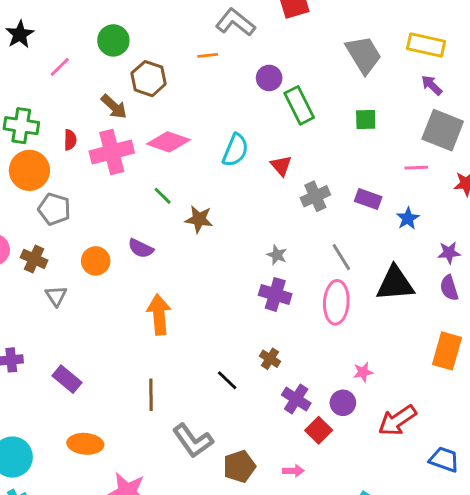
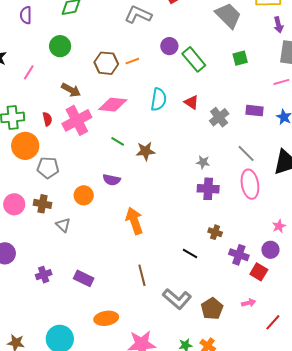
orange line: (208, 55) -> (132, 61), moved
brown hexagon: (149, 79) -> (106, 63), moved
purple arrow: (432, 85) -> (278, 25), turned -133

